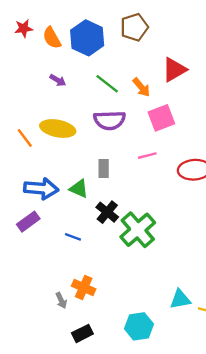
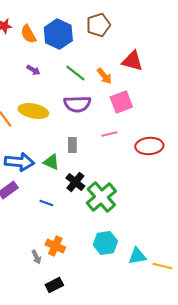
red triangle: (174, 70) -> (132, 61), turned 45
cyan hexagon: (139, 326) -> (105, 243), moved

